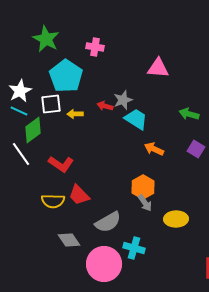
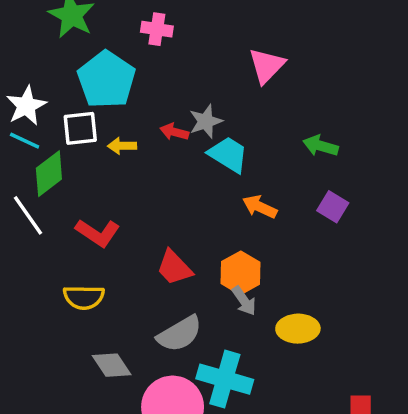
pink triangle: (158, 68) -> (267, 66), turned -50
red trapezoid: (79, 195) -> (174, 268), moved
cyan cross: (134, 248) -> (225, 379), size x1.4

